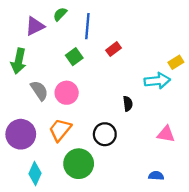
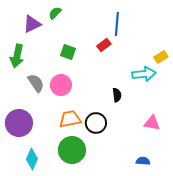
blue line: (87, 26) -> (117, 24), moved
green square: (74, 57) -> (68, 52), turned -35
orange trapezoid: (60, 130) -> (70, 119), moved, turned 40

